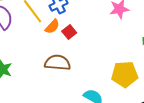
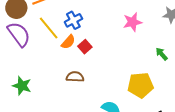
brown semicircle: (58, 63) -> (75, 77), size x0.7

